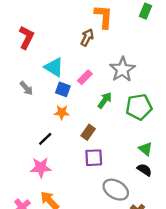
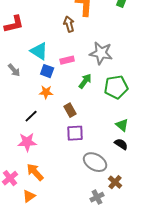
red L-shape: (26, 37) -> (14, 24), turned 50
brown arrow: (87, 37) -> (69, 24), turned -42
gray star: (122, 69) -> (101, 53), turned -30
pink rectangle: (85, 77) -> (67, 60), turned 32
brown rectangle: (88, 132) -> (70, 110), turned -64

